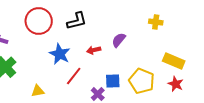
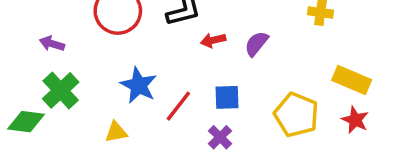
red arrow: (94, 50) -> (213, 40), moved
blue star: (60, 54) -> (139, 85), moved
blue square: (113, 81) -> (227, 97), moved

